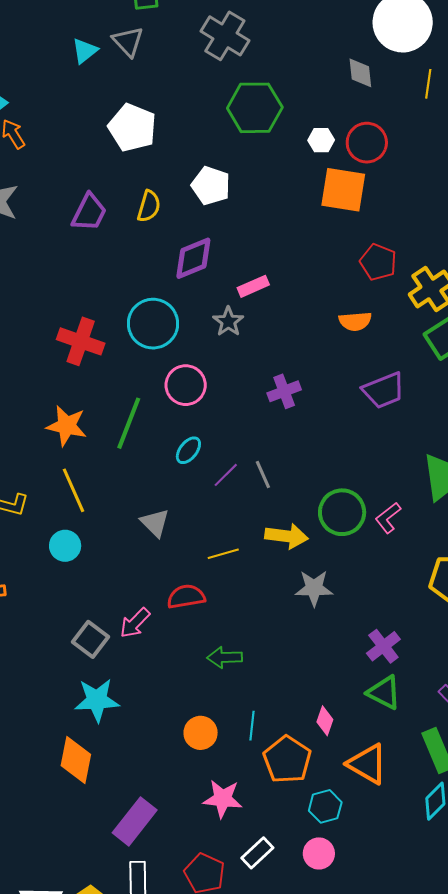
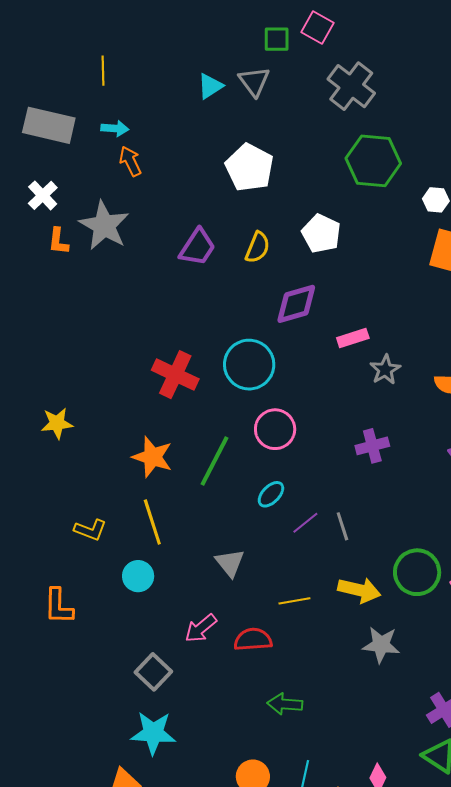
gray star: (228, 322) -> (385, 370), moved
pink arrow: (135, 623) -> (201, 628), moved

